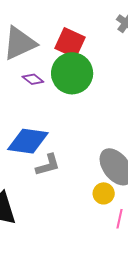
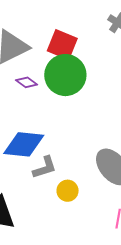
yellow circle: (104, 193) -> (68, 191), moved

